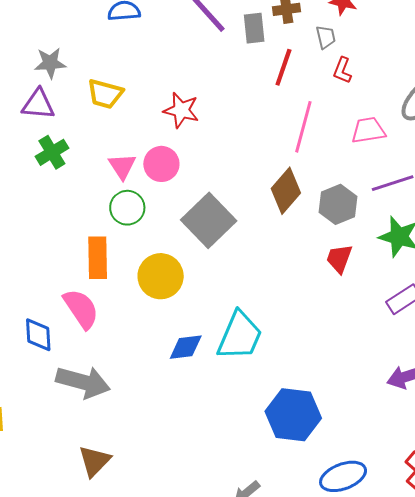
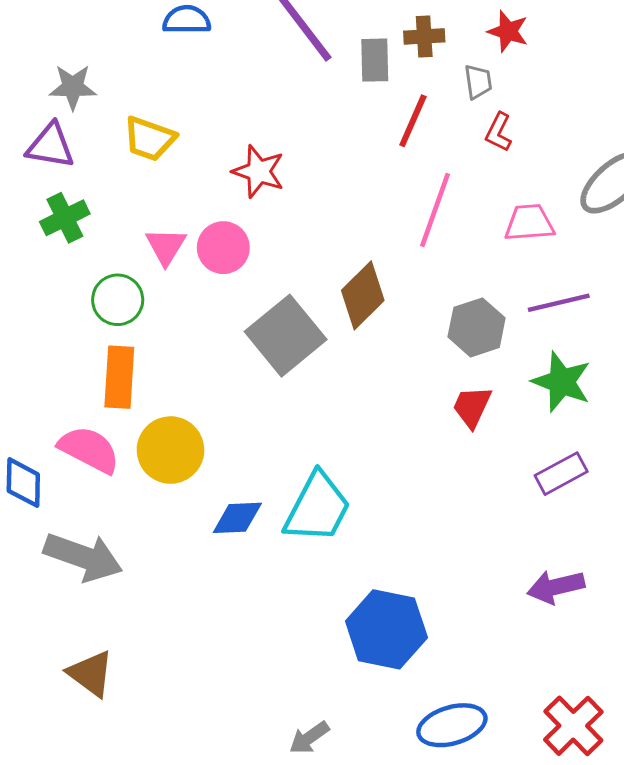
brown diamond: (286, 191) -> (363, 295), moved
green circle: (127, 208) -> (118, 300), moved
yellow circle: (161, 276) -> (171, 450), moved
pink semicircle: (81, 309) -> (89, 450), turned -33
brown triangle: (95, 461) -> (91, 674), turned -42

